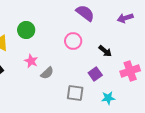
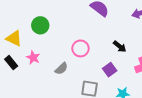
pink circle: (73, 41) -> (80, 48), moved
pink star: (31, 61) -> (33, 58), moved

